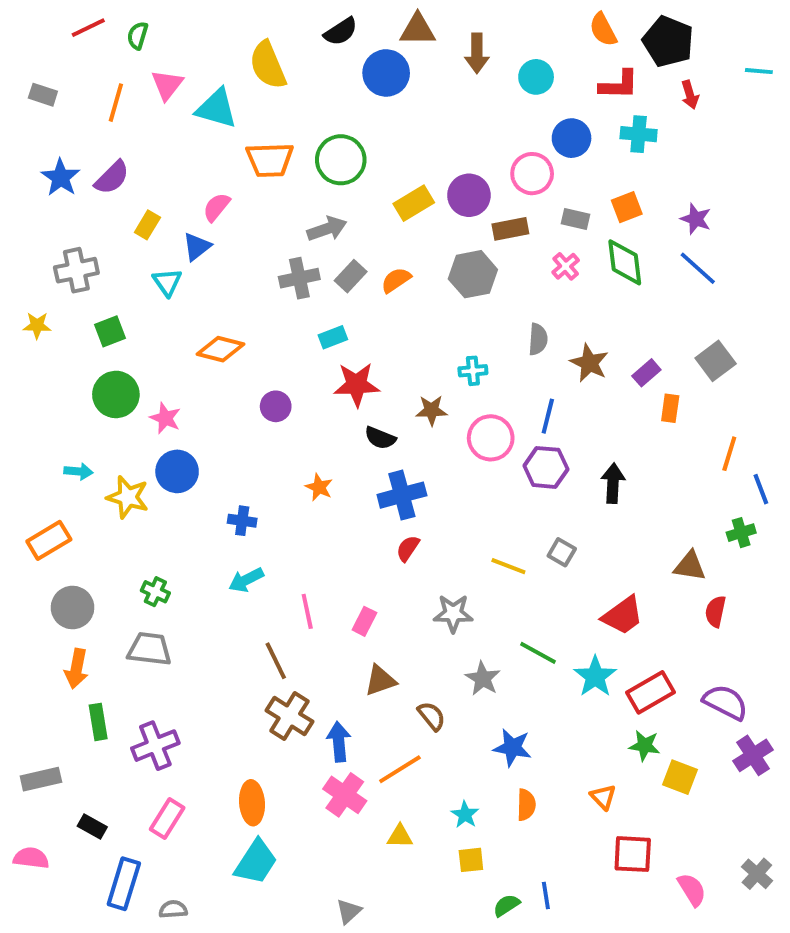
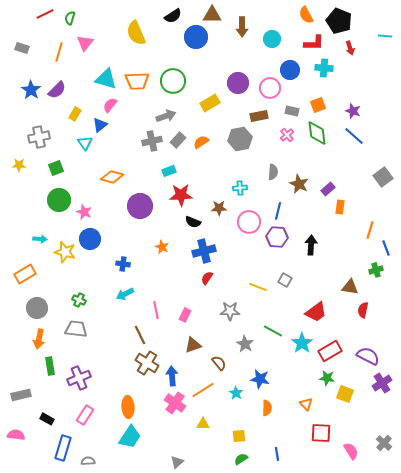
cyan triangle: (216, 108) -> (106, 79), moved
purple circle: (469, 195) -> (238, 83), moved
gray square: (716, 361) -> (383, 177), moved
purple circle: (276, 406) -> (140, 206), size x1.6
cyan star: (465, 815) -> (236, 393), moved
green semicircle: (506, 905) -> (241, 459), moved

